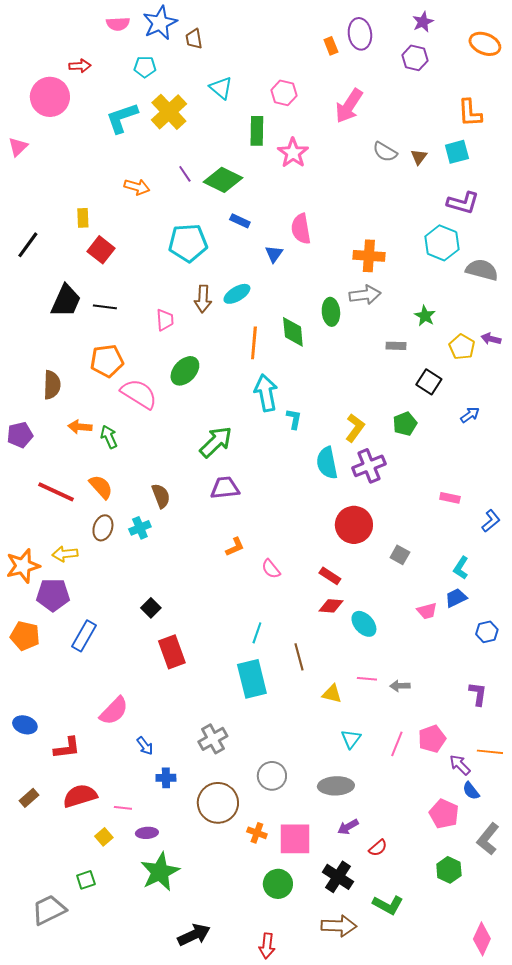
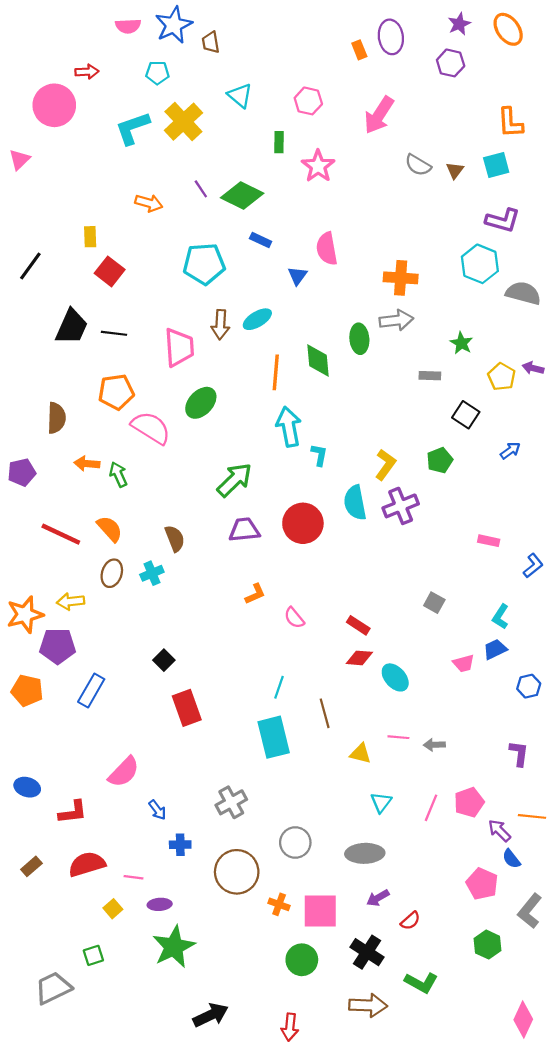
orange ellipse: (485, 44) -> (508, 29), moved, turned 32
green rectangle: (257, 131) -> (279, 142), size x0.7
pink trapezoid: (165, 320) -> (179, 347), size x1.6
red circle: (354, 525) -> (303, 523), moved

